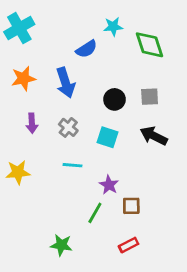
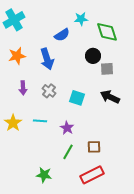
black circle: (115, 99) -> (93, 56), moved
cyan line: (72, 165) -> (40, 121), moved
yellow star: (18, 172) -> (13, 123), turned -30
purple star: (109, 185) -> (67, 128), moved
red rectangle: (129, 245) -> (92, 175), size x1.6

